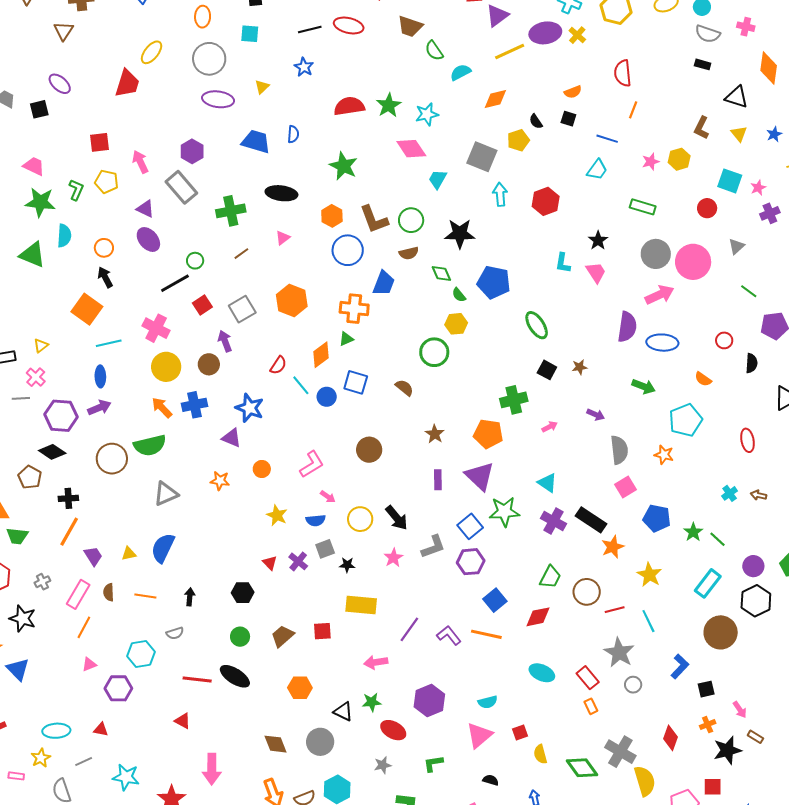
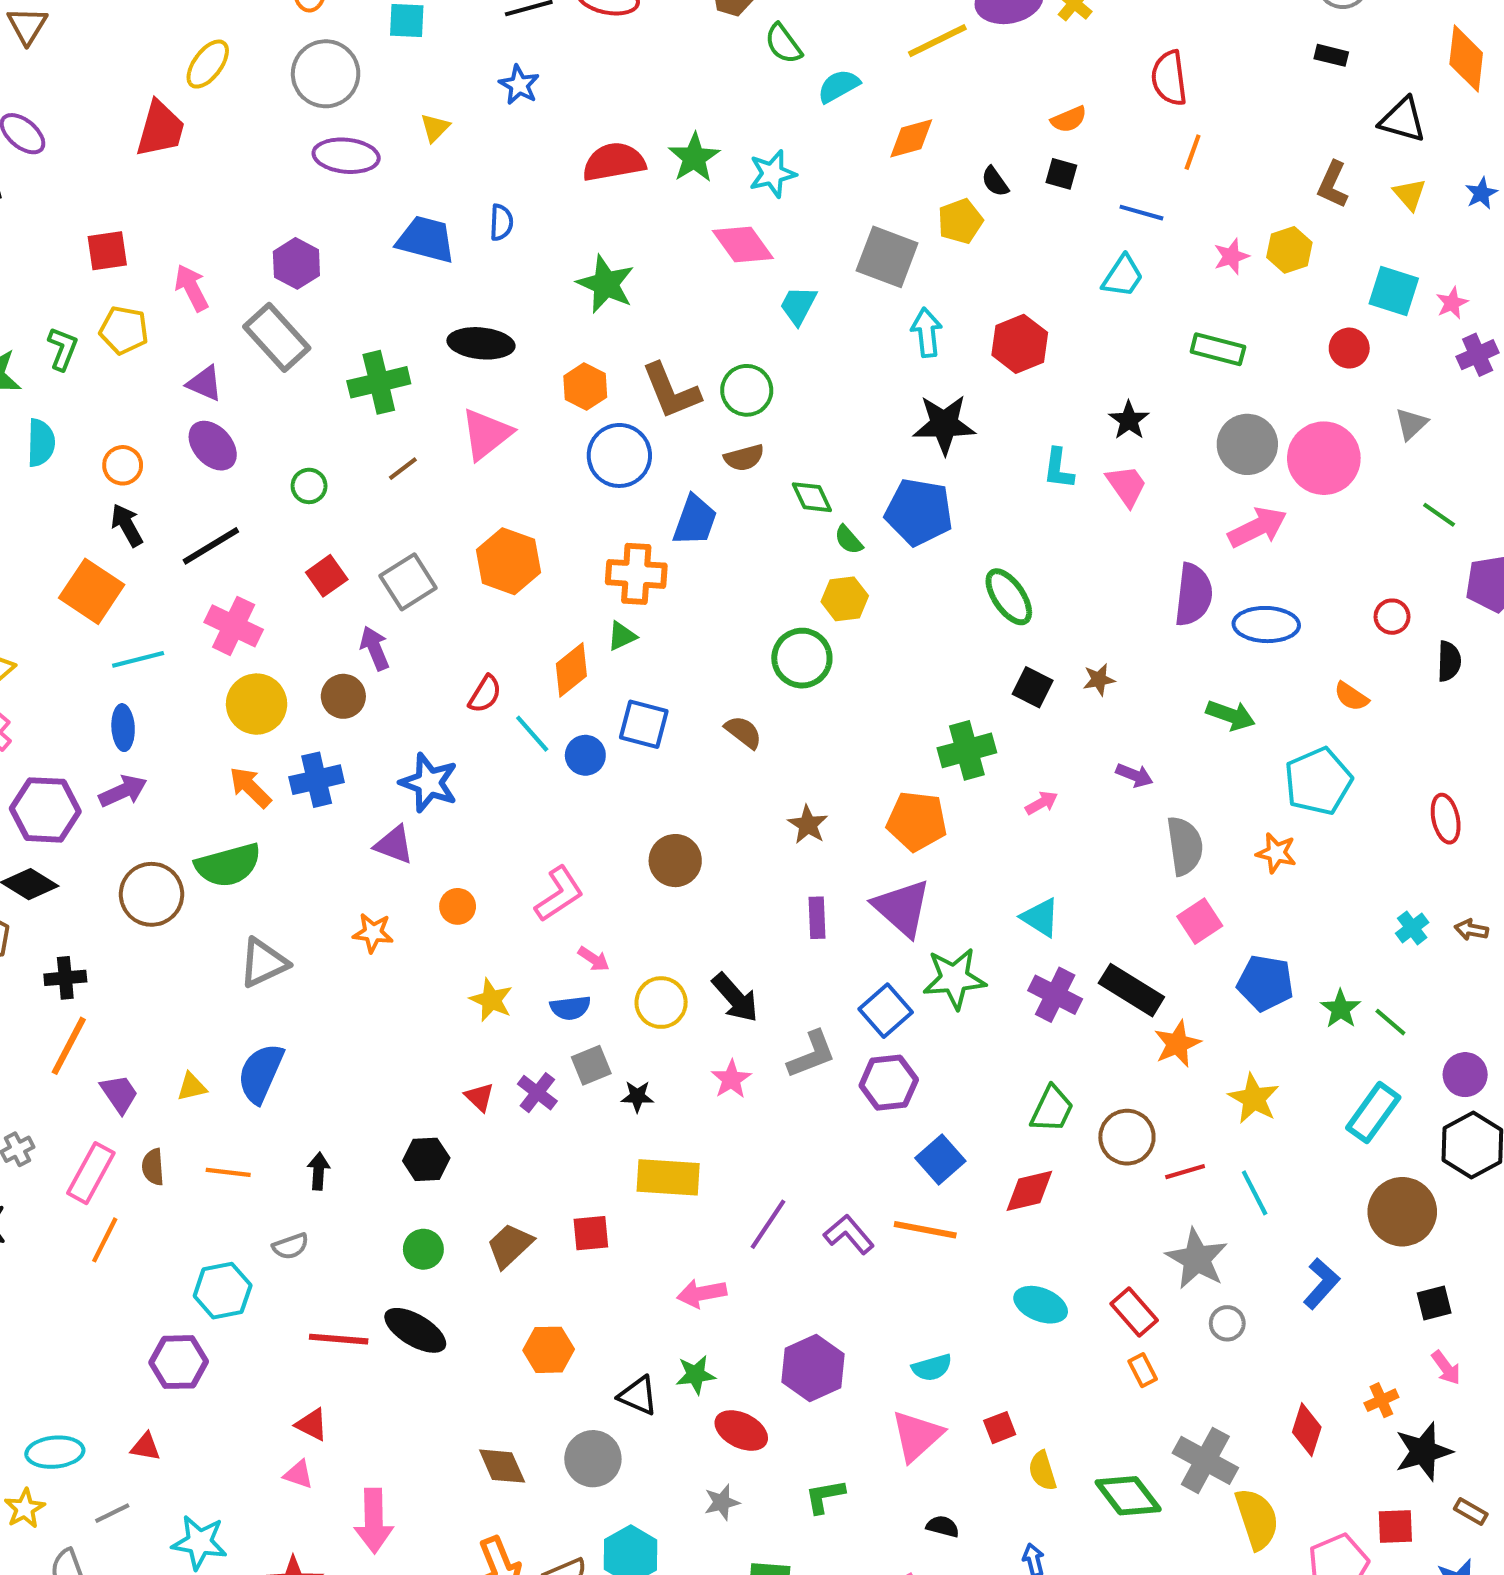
black star: (460, 234) -> (944, 424), moved
pink triangle: (283, 238) -> (486, 434), size x1.8
black line: (175, 283) -> (211, 546), moved
pink triangle: (89, 664) -> (298, 1474), moved, turned 42
black square: (706, 689) -> (1434, 1303), moved
brown rectangle: (755, 737) -> (1471, 1511), moved

